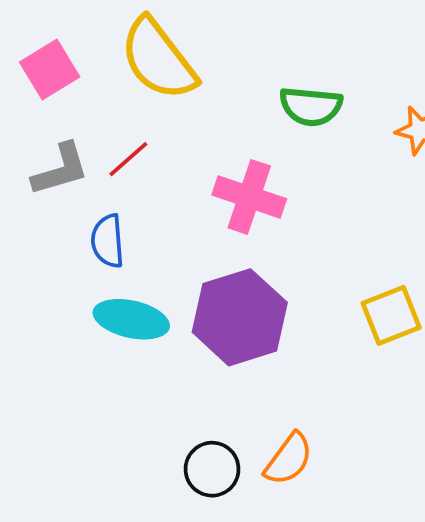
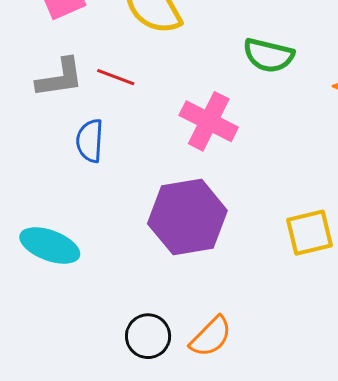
red line: (128, 159) -> (116, 77), turned 54
cyan ellipse: (131, 319) -> (50, 246), moved

